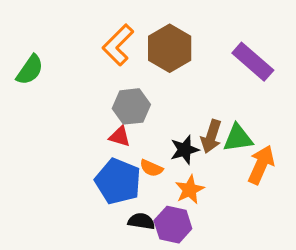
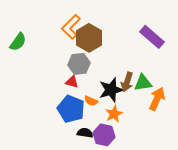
brown hexagon: (170, 48) -> (89, 38), moved
black star: (185, 150) -> (111, 90), size x1.4

